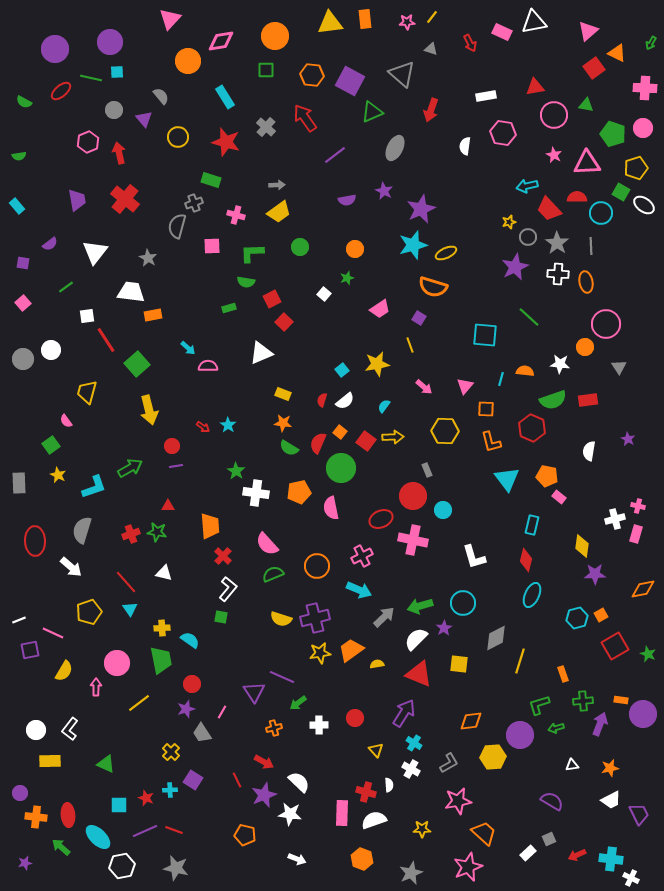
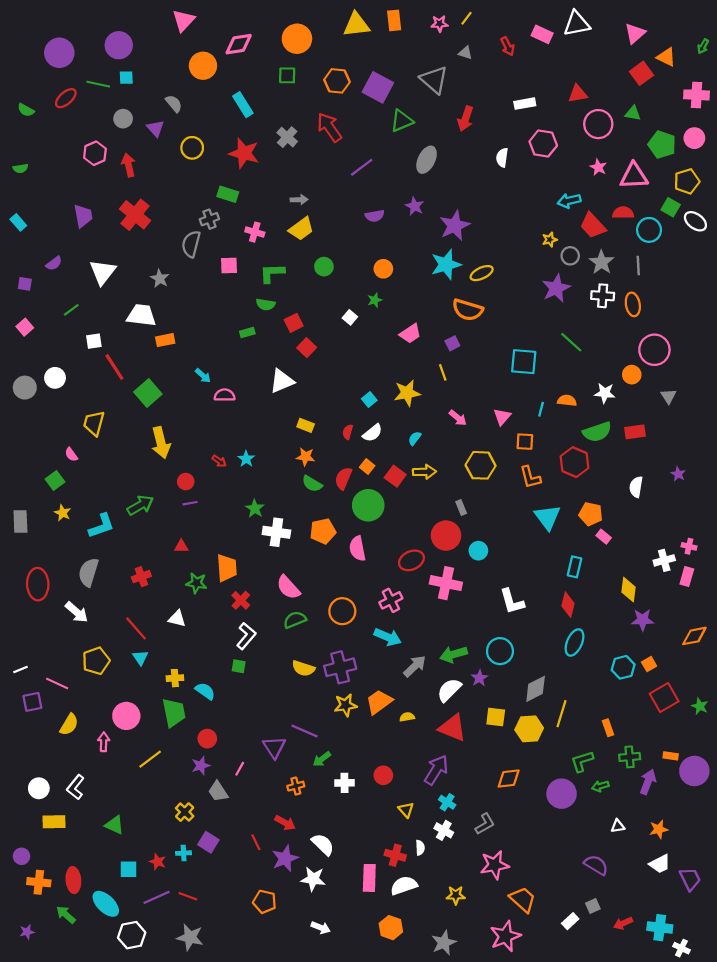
purple square: (419, 318) -> (452, 343), turned 32
green star: (157, 532) -> (196, 583), moved
yellow hexagon: (493, 757) -> (529, 729), moved

